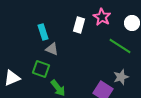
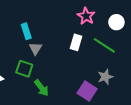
white rectangle: (79, 25) -> (76, 42), moved
gray triangle: (52, 49) -> (35, 48), turned 40

